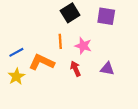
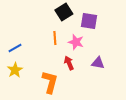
purple square: (106, 16) -> (89, 21), moved
orange L-shape: (42, 62) -> (50, 82), moved, turned 80

